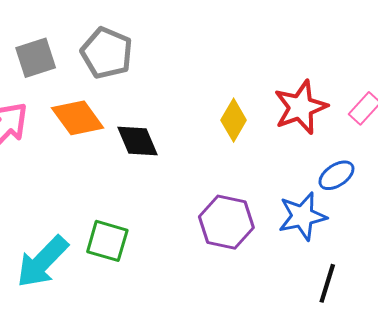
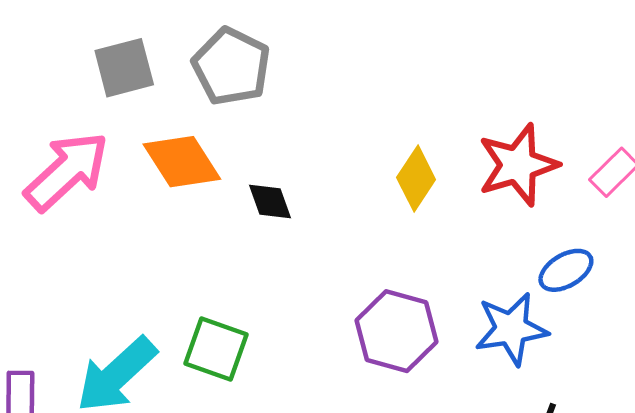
black diamond: (138, 141) -> (270, 201), size x0.7

